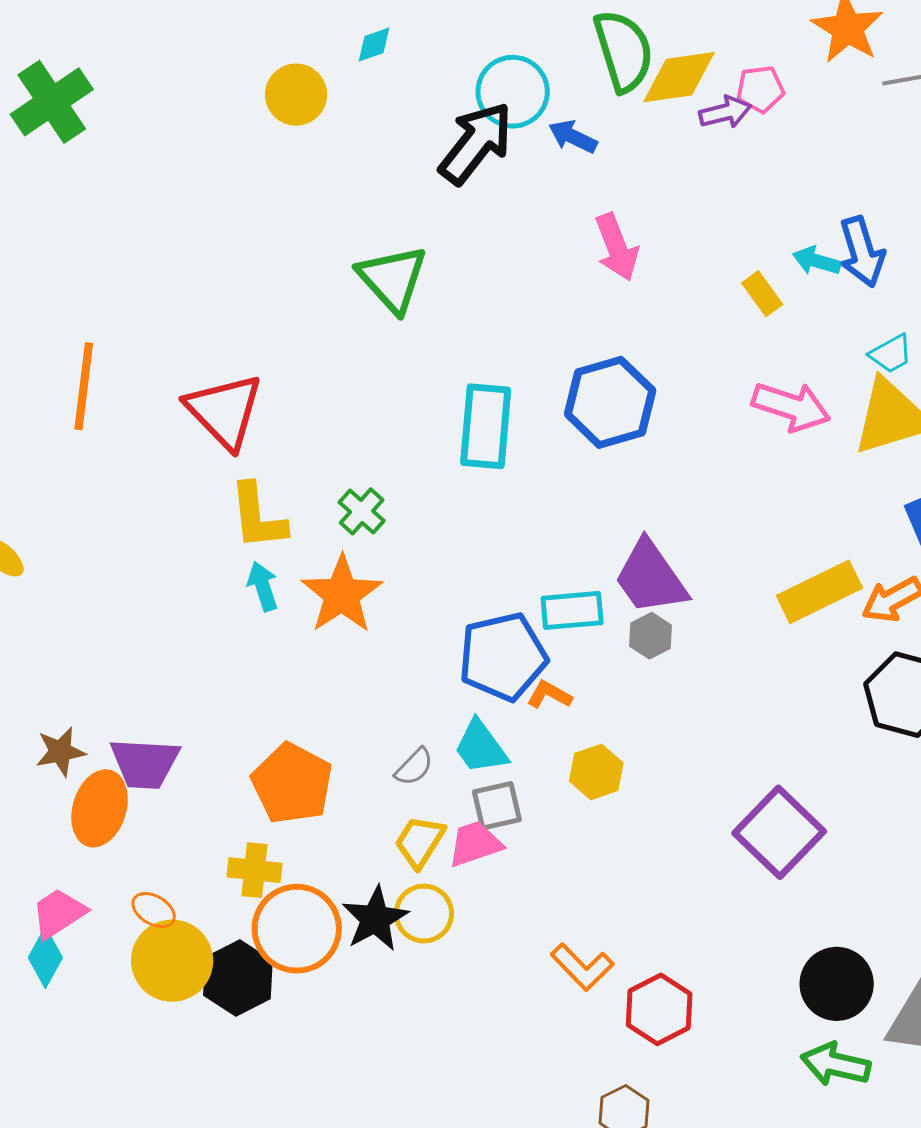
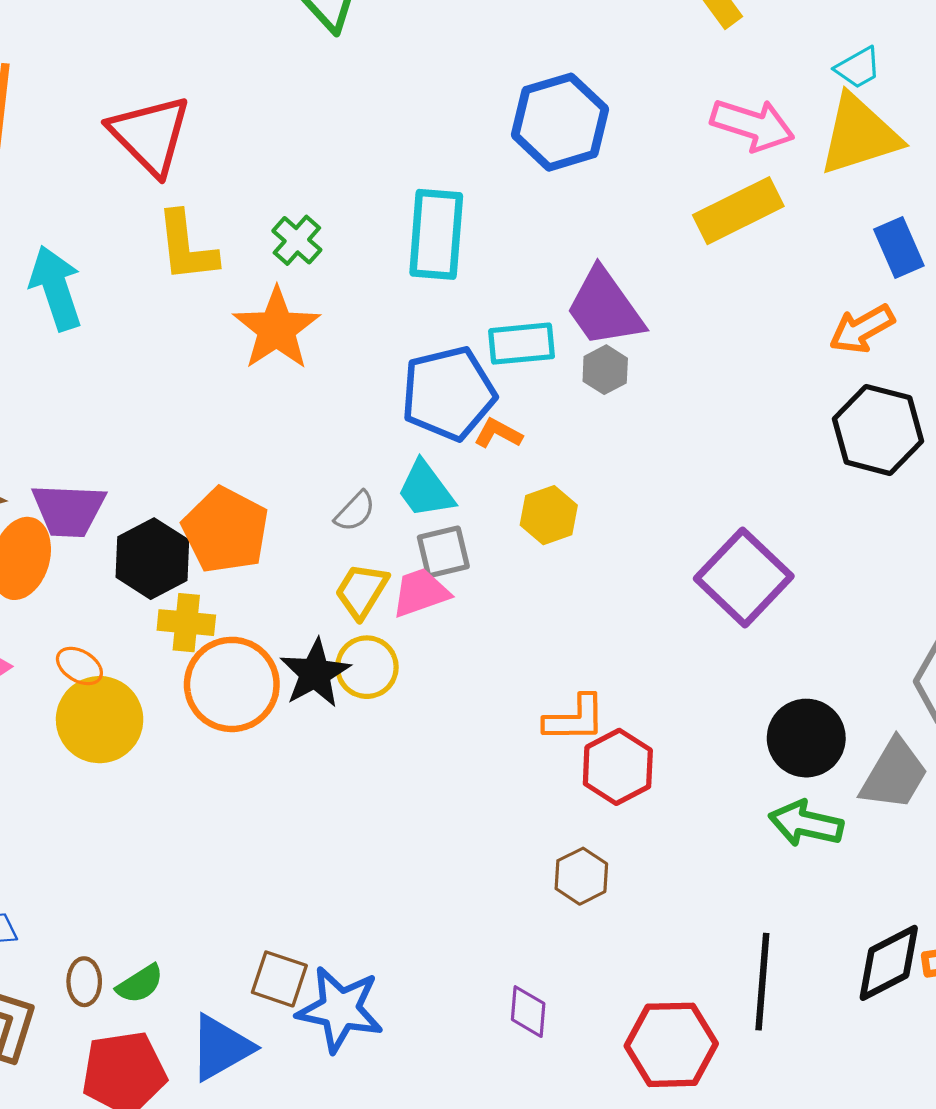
cyan rectangle: (486, 426) -> (436, 234), moved
cyan arrow: (263, 586) -> (56, 288), moved, size x1.6
yellow rectangle: (819, 592) -> (738, 211), moved
orange L-shape: (582, 967) -> (575, 719), moved, turned -46
black hexagon: (238, 978) -> (152, 559), moved

